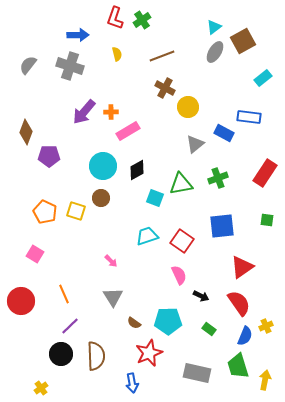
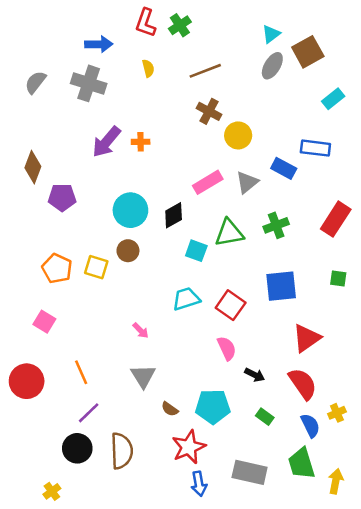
pink rectangle: (128, 131) -> (208, 182), moved
blue semicircle: (245, 336) -> (310, 426), turned -48
blue arrow: (132, 383) -> (199, 484), moved

